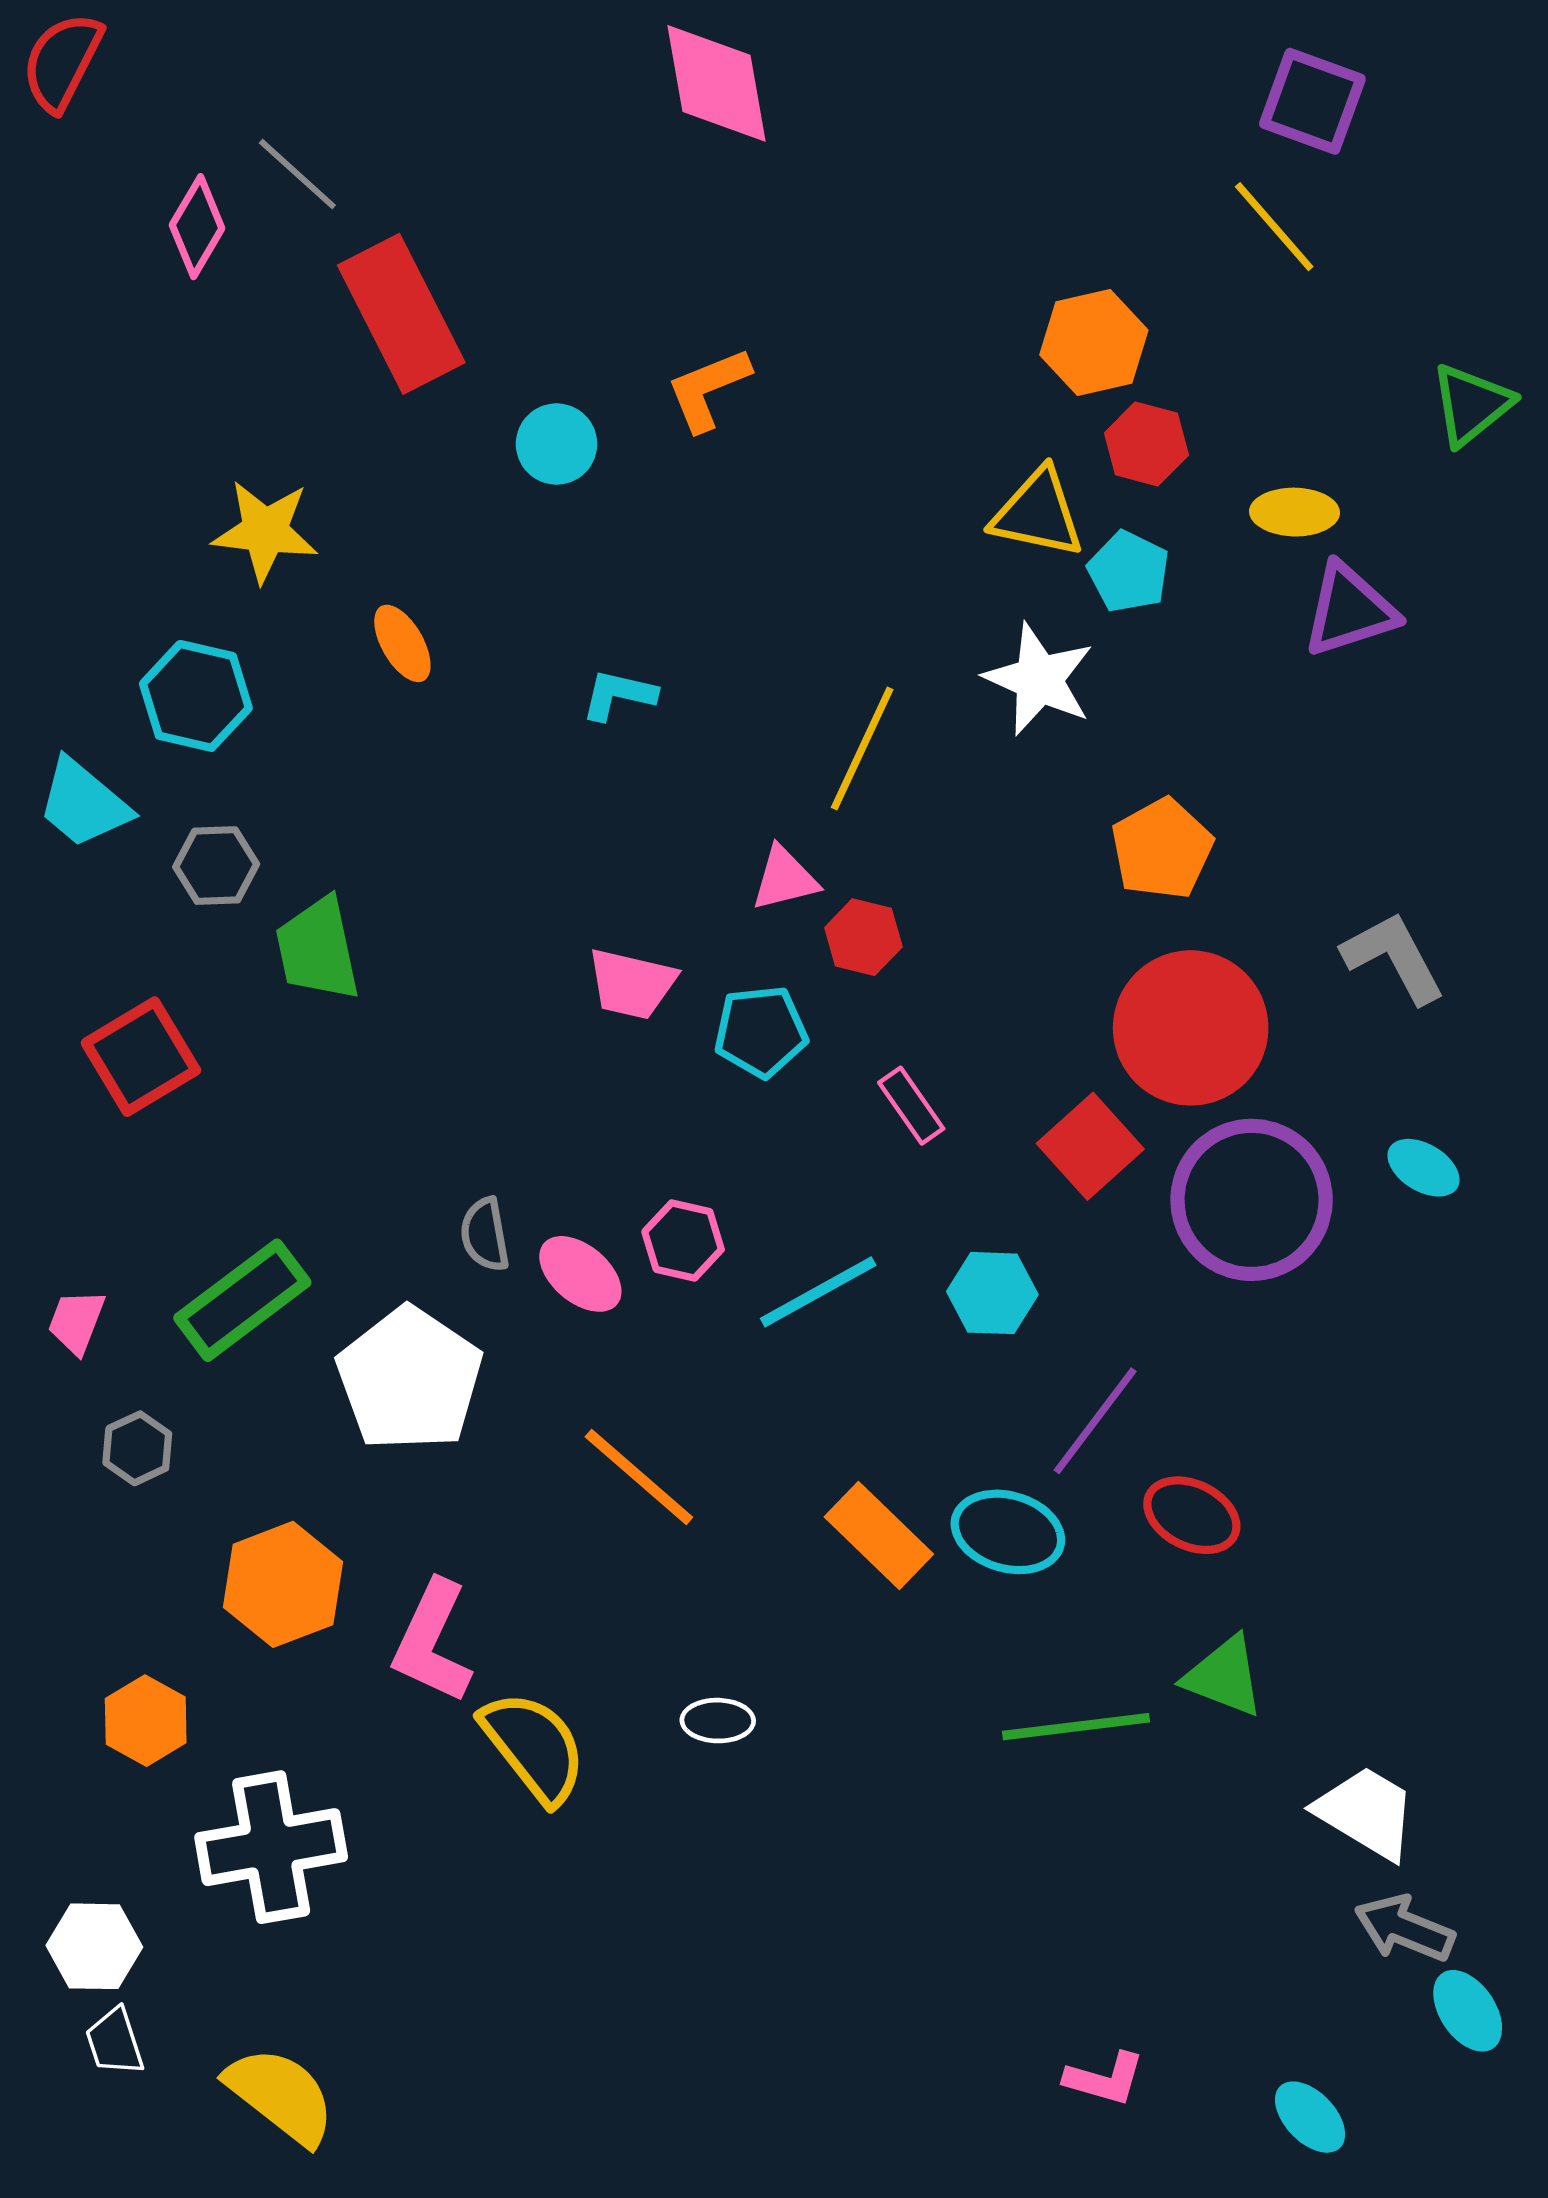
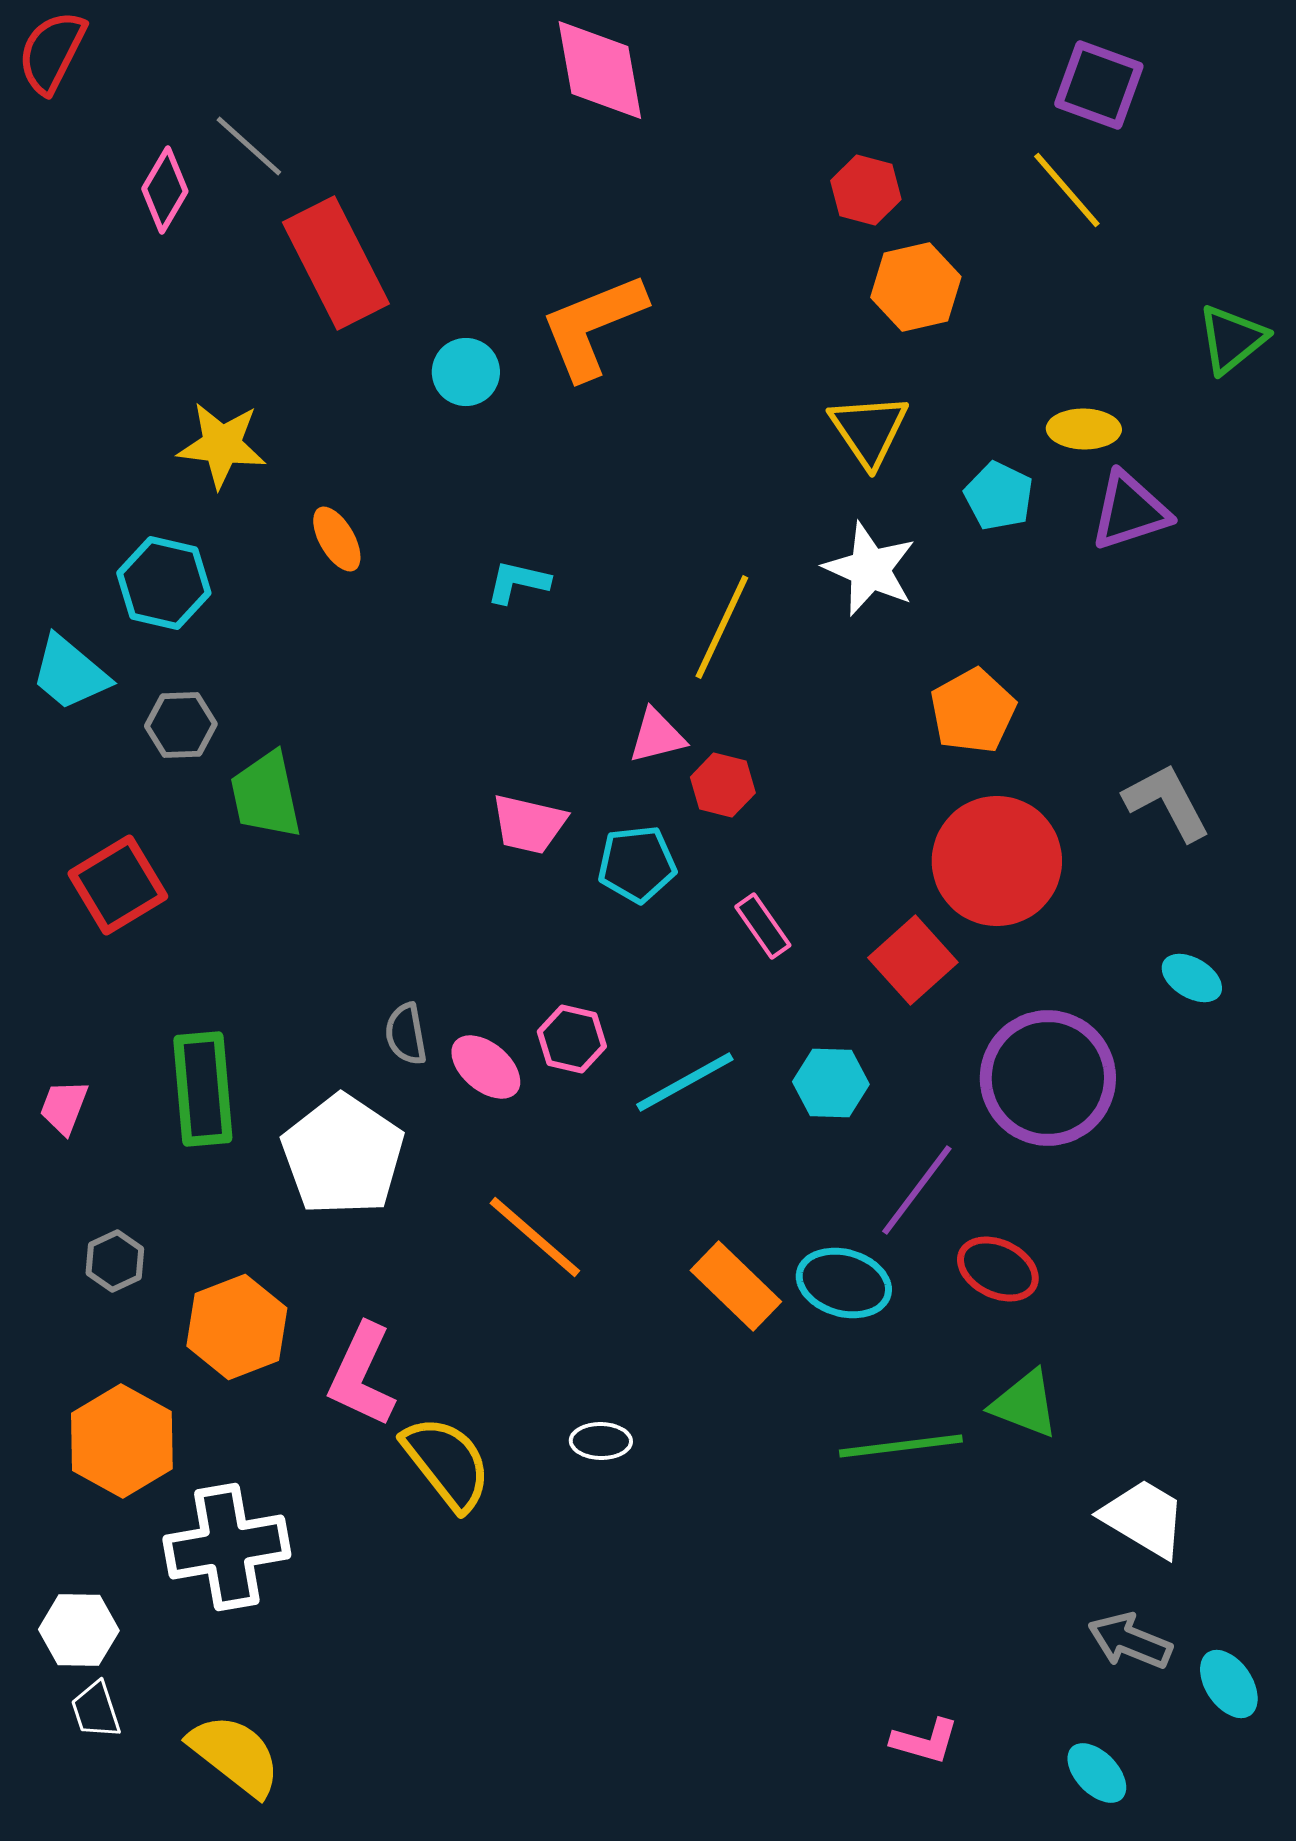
orange L-shape: (708, 389) -> (593, 326), size x1.5
red hexagon: (1146, 444) -> (866, 190), moved
yellow triangle: (1038, 513) -> (869, 430), turned 44
cyan pentagon: (1129, 572) -> (999, 496), moved
purple circle: (1252, 1200) -> (1048, 1078), moved
green rectangle: (242, 1300) -> (203, 1089), turned -58
gray hexagon: (137, 1448) -> (115, 1261), moved
orange hexagon: (146, 1721) -> (122, 1441), size x1.5
gray arrow: (1404, 1928) -> (1130, 1641), moved

